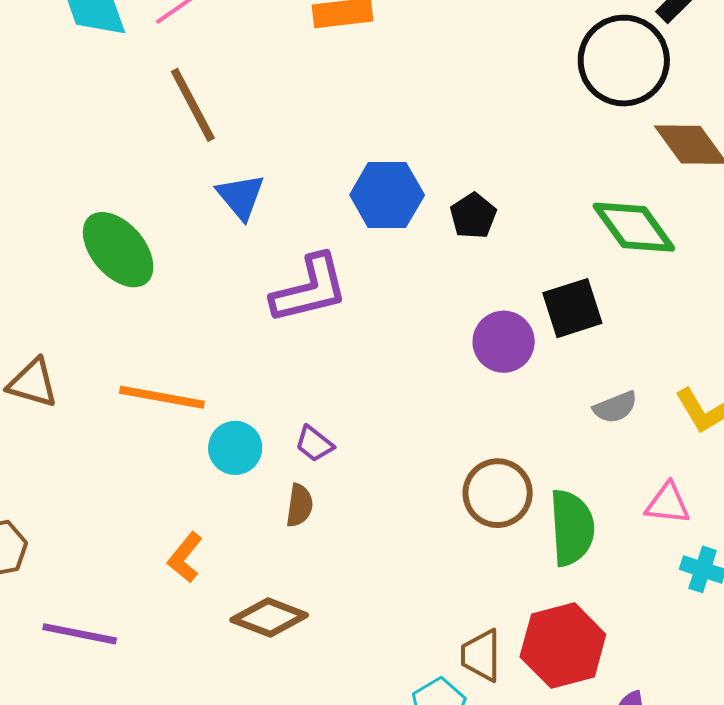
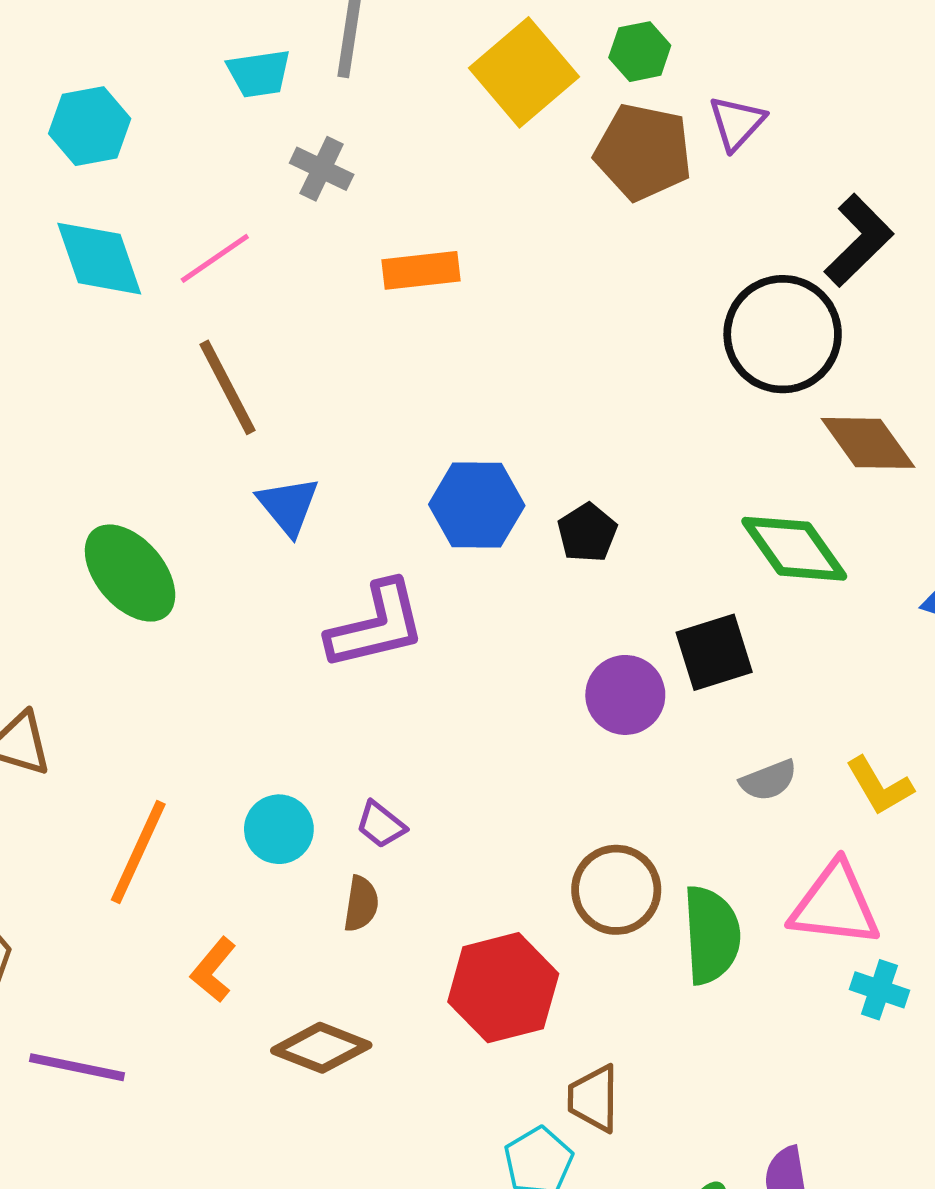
orange line: (162, 397) -> (138, 852), moved, turned -76
pink triangle: (668, 504) -> (835, 905), size x1.6
red hexagon: (563, 646) -> (503, 988), moved

